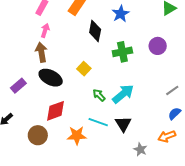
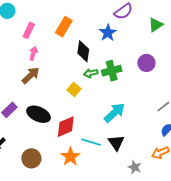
brown arrow: (41, 52) -> (31, 75), turned 60
black ellipse: (51, 78) -> (39, 114), moved
green arrow: (99, 95) -> (91, 73), moved, turned -56
red diamond: (56, 111) -> (66, 127), moved
orange star: (77, 135) -> (70, 157), turned -30

